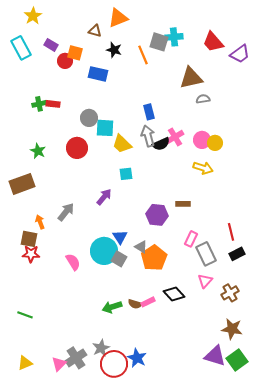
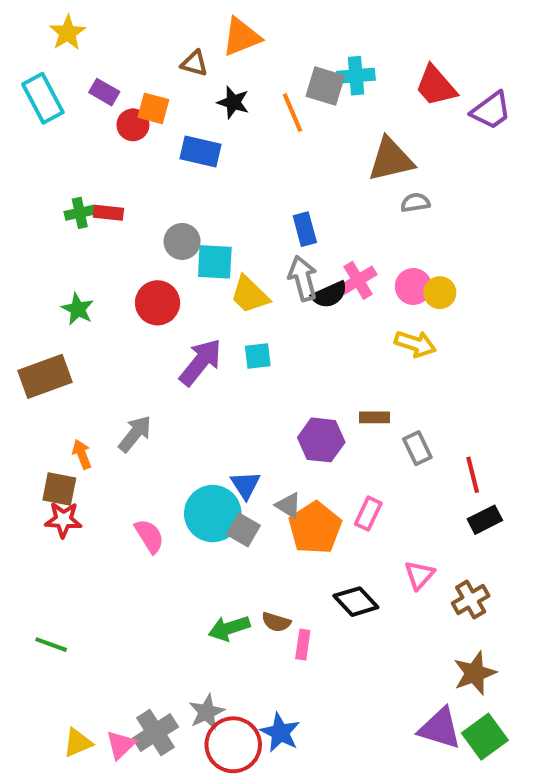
purple arrow: (104, 197) -> (200, 362), moved, size x1.4
pink rectangle: (191, 239) -> (368, 514), moved
gray rectangle: (206, 254) -> (417, 448), moved, size x0.7
pink rectangle: (148, 302) -> (303, 645), moved, turned -56
brown star: (232, 329) -> (475, 673), turned -30
yellow triangle: (25, 363) -> (78, 743), moved

